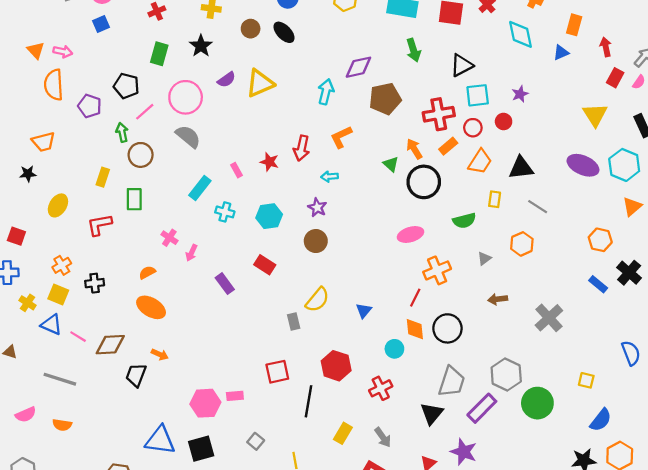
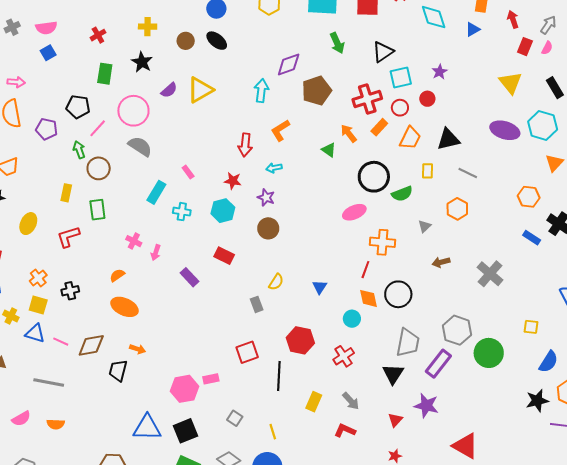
red star: (269, 162) -> (233, 181), moved
black circle: (424, 182) -> (374, 177), moved
orange cross: (437, 270) -> (383, 242), turned 35
yellow semicircle: (317, 300) -> (276, 282), size x0.7

